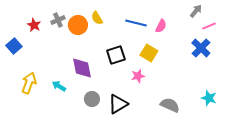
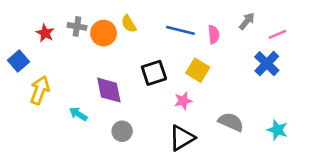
gray arrow: (196, 11) -> (247, 21), moved
gray cross: (58, 20) -> (77, 26), turned 32
pink semicircle: (161, 26) -> (214, 34), turned -32
yellow arrow: (29, 83) -> (40, 90), moved
black triangle: (118, 104) -> (182, 138), moved
gray semicircle: (170, 105) -> (231, 122), moved

